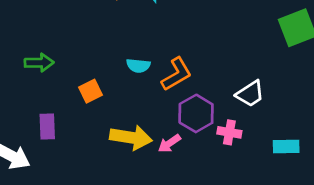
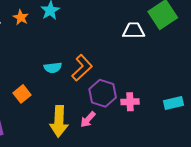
white trapezoid: (250, 94) -> (134, 31), moved, turned -135
yellow arrow: (131, 137) -> (59, 121), turned 96

